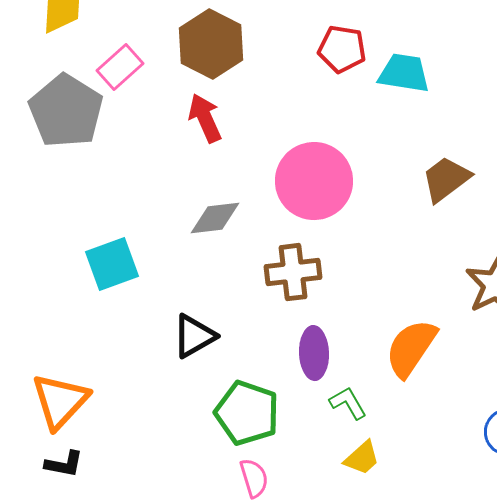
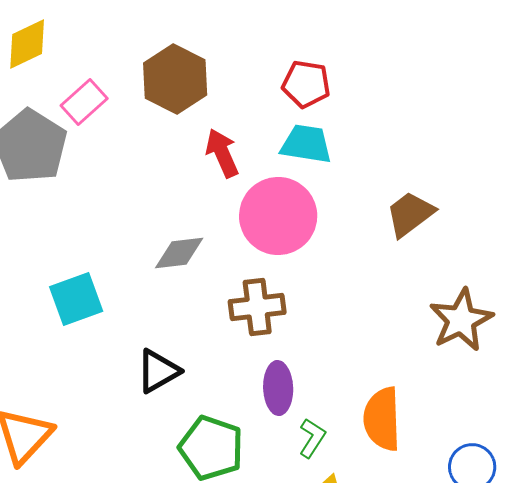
cyan trapezoid: (404, 73) -> (306, 144), moved
red arrow: (205, 118) -> (222, 153), moved
orange semicircle: (411, 348) -> (382, 419), moved, turned -36
green L-shape: (348, 403) -> (312, 438), turned 63

